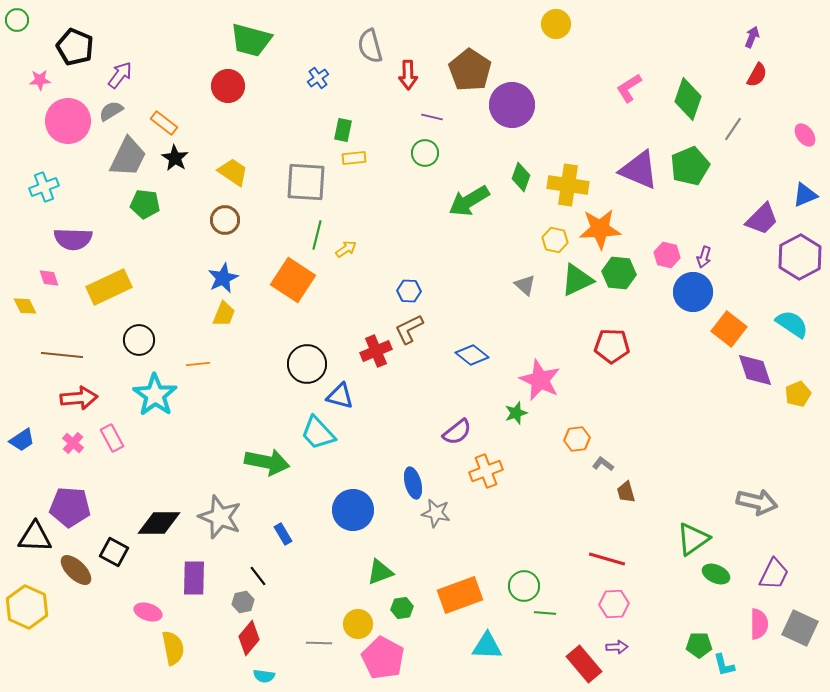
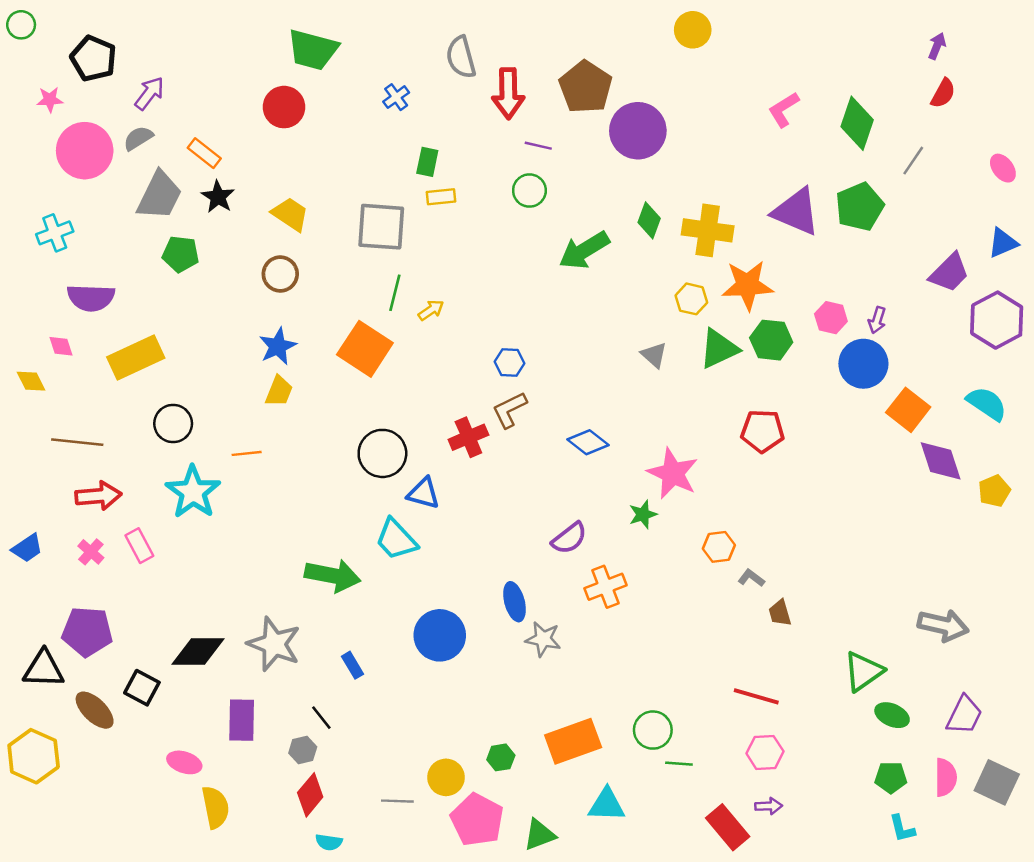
red arrow: (408, 75) -> (508, 93), size x1.4
green triangle: (380, 572) -> (539, 835), moved
green pentagon: (699, 645) -> (891, 777), moved

